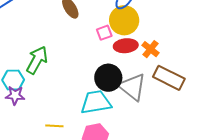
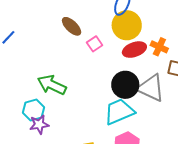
pink square: (104, 33) -> (95, 44), moved
green arrow: (37, 60) -> (52, 85), turned -80

